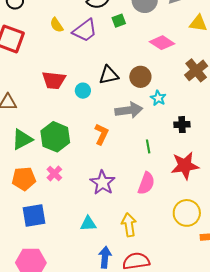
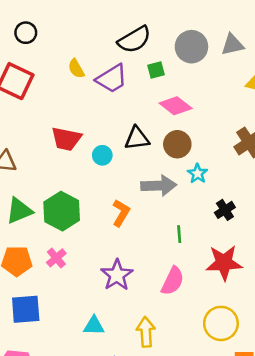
pink diamond: (162, 43) -> (176, 106), moved
black cross: (182, 125) -> (225, 210), turned -35

